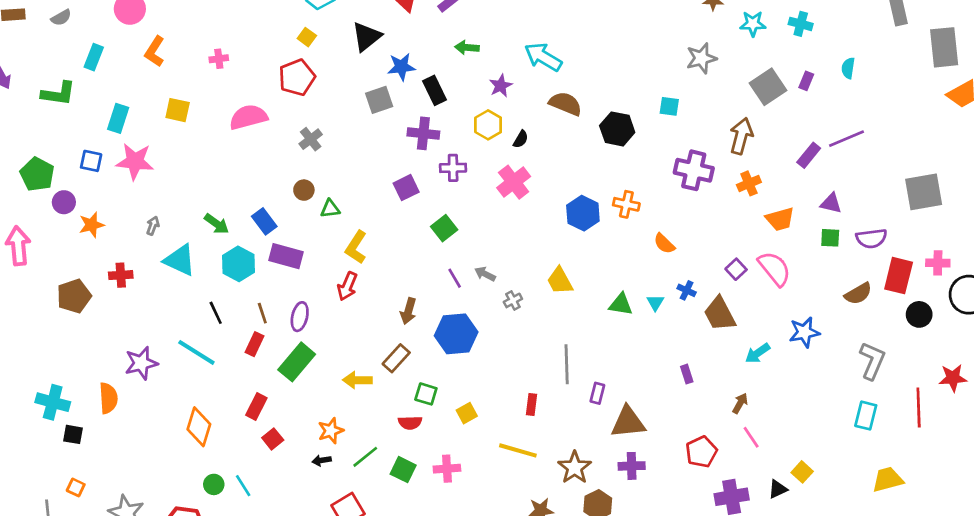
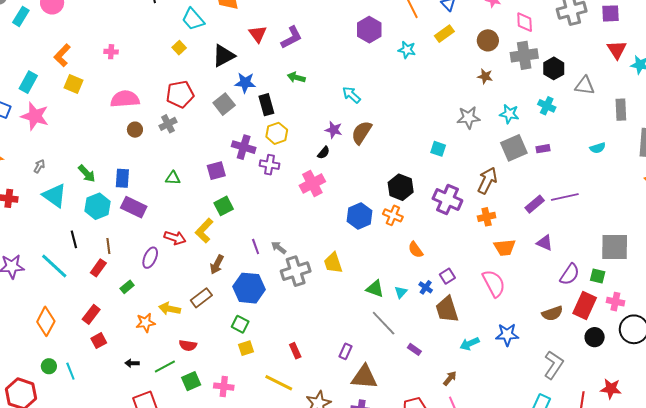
cyan star: (753, 24) -> (509, 114), moved
orange L-shape: (155, 51) -> (62, 55), moved
cyan rectangle: (94, 57) -> (21, 16), moved
cyan arrow: (543, 57) -> (351, 95), size x0.7
cyan semicircle: (848, 68) -> (598, 148), moved, turned -126
red pentagon: (297, 77) -> (180, 94), moved
purple rectangle: (806, 81) -> (543, 149), turned 48
purple star: (501, 86) -> (334, 130), moved, turned 30
gray square: (379, 100) -> (224, 104), turned -30
brown semicircle: (565, 104) -> (362, 133), turned -90
yellow hexagon: (488, 125) -> (277, 133), moved
black hexagon: (617, 129) -> (401, 187), moved
purple cross: (423, 133) -> (244, 147), moved
purple square: (406, 188) -> (216, 171), moved
brown circle: (304, 190) -> (135, 130), moved
blue rectangle: (264, 221) -> (122, 178), turned 30
green square: (444, 228) -> (224, 206), moved
green square: (830, 238) -> (598, 276), moved
purple semicircle: (871, 238) -> (570, 274), turned -60
yellow L-shape: (356, 247) -> (204, 231), moved
purple square: (736, 269) -> (447, 276), moved
red arrow: (347, 286) -> (175, 238), turned -105
gray cross: (513, 300) -> (296, 271), size x2.0
purple ellipse: (300, 317) -> (150, 258), moved
green rectangle: (297, 362) -> (127, 287), size x0.5
gray line: (567, 364) -> (384, 323), moved, turned -52
purple rectangle: (687, 374) -> (414, 349), turned -48
green square: (426, 394) -> (240, 324), moved
red rectangle: (531, 405) -> (295, 351), turned -42
red semicircle: (410, 423) -> (188, 345), moved
orange star: (331, 431) -> (146, 323), moved
green square: (403, 470) -> (191, 381), turned 30

